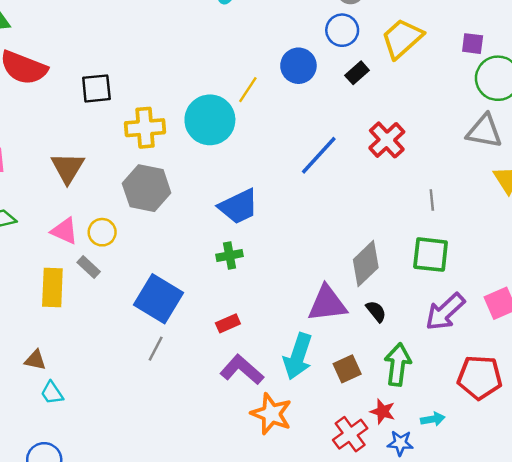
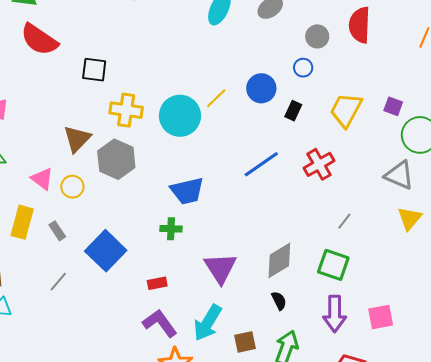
blue circle: (342, 30) -> (303, 68), size x0.7
yellow trapezoid: (402, 38) -> (346, 110), moved, turned -33
purple square: (473, 44) -> (393, 106), moved
black rectangle: (357, 73) -> (293, 111), moved, turned -36
brown triangle: (68, 168) -> (77, 139), moved
gray line: (432, 200) -> (344, 221), turned 30
gray rectangle: (89, 267) -> (57, 231), moved
purple triangle: (327, 304) -> (220, 268), moved, turned 51
purple arrow: (445, 312) -> (335, 314), turned -60
gray line: (156, 349) -> (58, 282), moved

